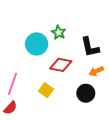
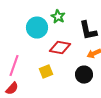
yellow square: (46, 90) -> (46, 72), turned 32

